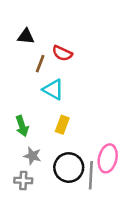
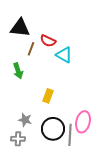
black triangle: (26, 36) -> (20, 28), size x1.5
cyan triangle: (53, 90) -> (64, 55), moved
green arrow: (22, 126) -> (18, 71), moved

